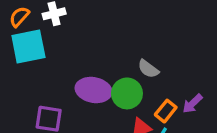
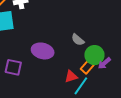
green circle: (127, 93) -> (94, 55), moved

